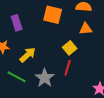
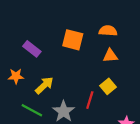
purple rectangle: (17, 23) -> (32, 49), turned -35
yellow square: (70, 48) -> (108, 86), moved

